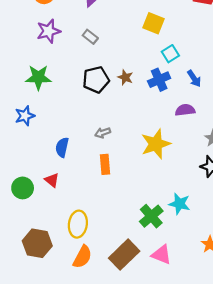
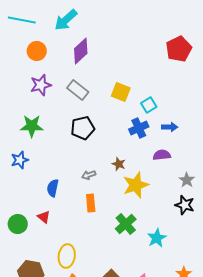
yellow square: (153, 23) -> (121, 92), moved
gray rectangle: (90, 37) -> (78, 90), size x1.5
brown star: (125, 77) -> (119, 164), moved
blue arrow: (194, 79) -> (170, 127), turned -56
cyan star: (179, 204) -> (157, 238), turned 30
green cross: (151, 216) -> (126, 224), moved

